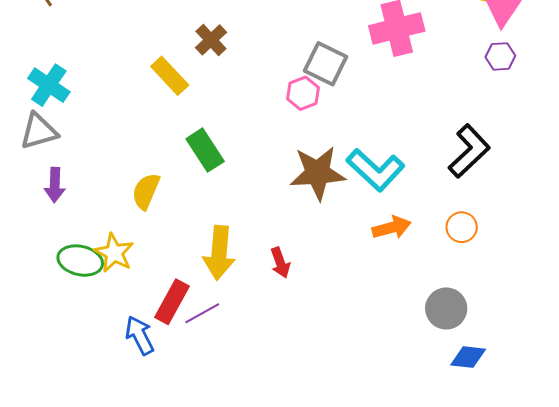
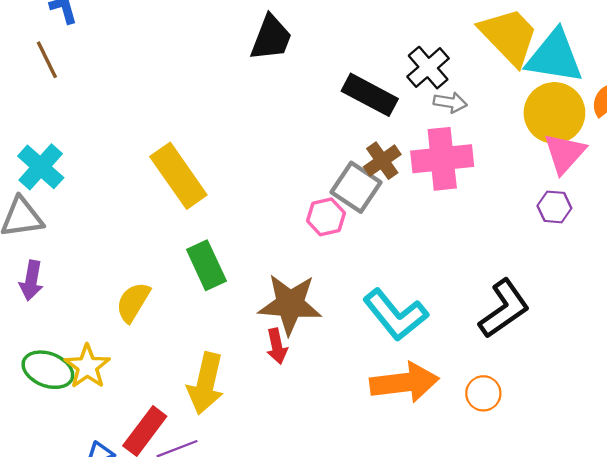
brown cross: (211, 40) -> (382, 161), moved
yellow rectangle: (170, 76) -> (178, 176), size x1.4
brown star: (318, 173) -> (290, 304), moved
orange arrow: (392, 228) -> (404, 383), size x1.5
red arrow: (280, 263) -> (277, 346), moved

